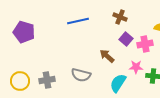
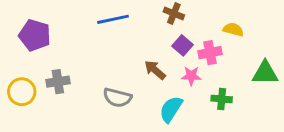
pink star: (136, 67) -> (191, 76), moved
gray cross: (47, 80) -> (58, 82), moved
yellow circle: (20, 81) -> (22, 92), moved

